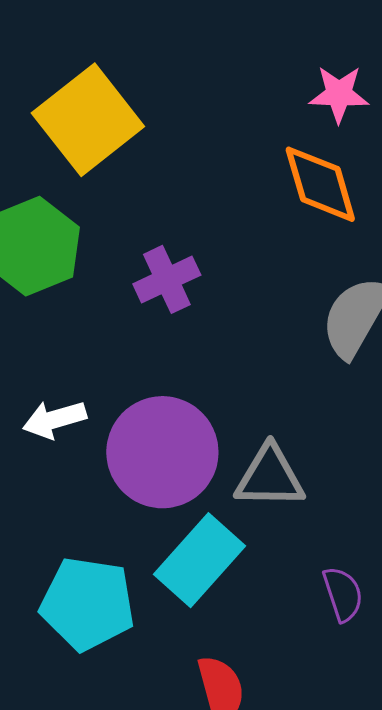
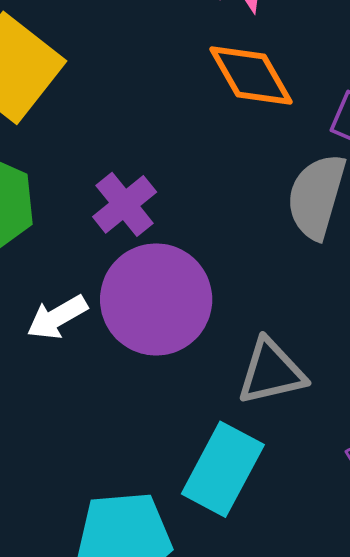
white arrow: (54, 419) -> (57, 317), moved
purple circle: (162, 452) -> (156, 299), moved

